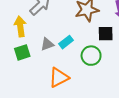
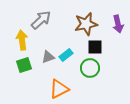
black square: (106, 34) -> (95, 47), moved

